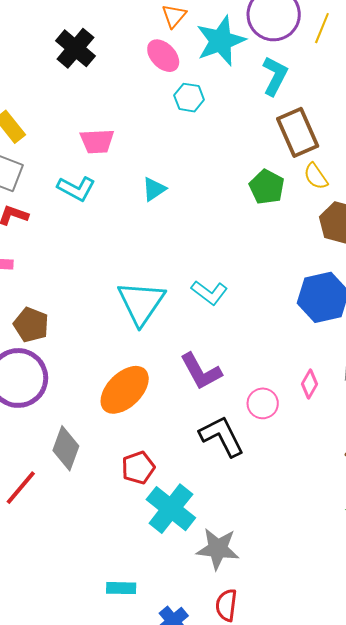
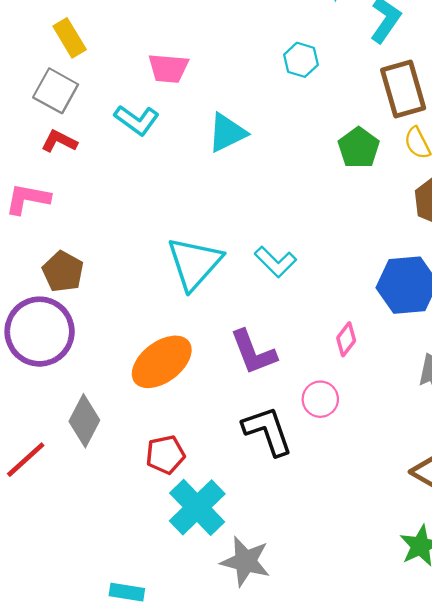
cyan hexagon: (189, 98) -> (301, 60), moved
cyan triangle: (154, 189) -> (227, 133), size x1.4
pink diamond: (310, 384) -> (346, 339), moved

